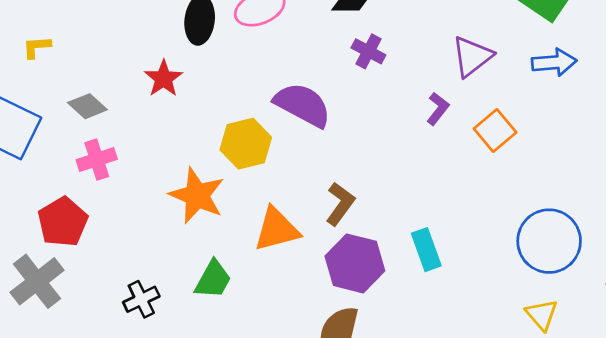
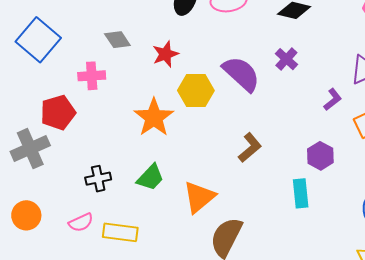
purple cross: (368, 51) -> (286, 59), moved
red star: (164, 78) -> (165, 54), moved
gray diamond: (87, 106) -> (117, 40), moved
orange triangle: (277, 229) -> (199, 197), moved, turned -39
purple hexagon: (355, 263) -> (320, 156), moved, size x0.7

